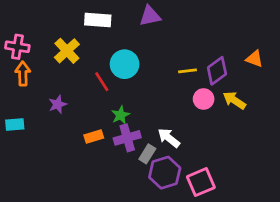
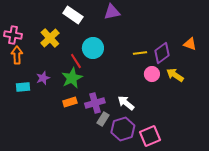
white rectangle: (98, 20) -> (73, 15), turned 30
green star: (121, 115) -> (72, 78), moved, size x1.5
cyan rectangle: (15, 124) -> (23, 87), moved
gray rectangle: (147, 154) -> (103, 119), moved

